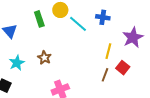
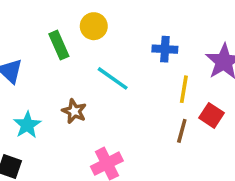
blue cross: (103, 17) -> (165, 49), moved
cyan line: (78, 24) -> (113, 78), moved

